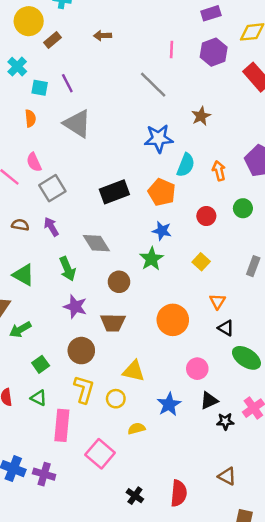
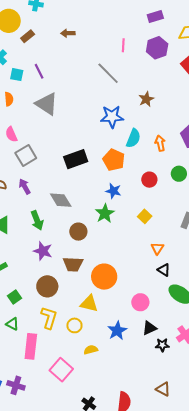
orange circle: (173, 320) -> (104, 277), moved

